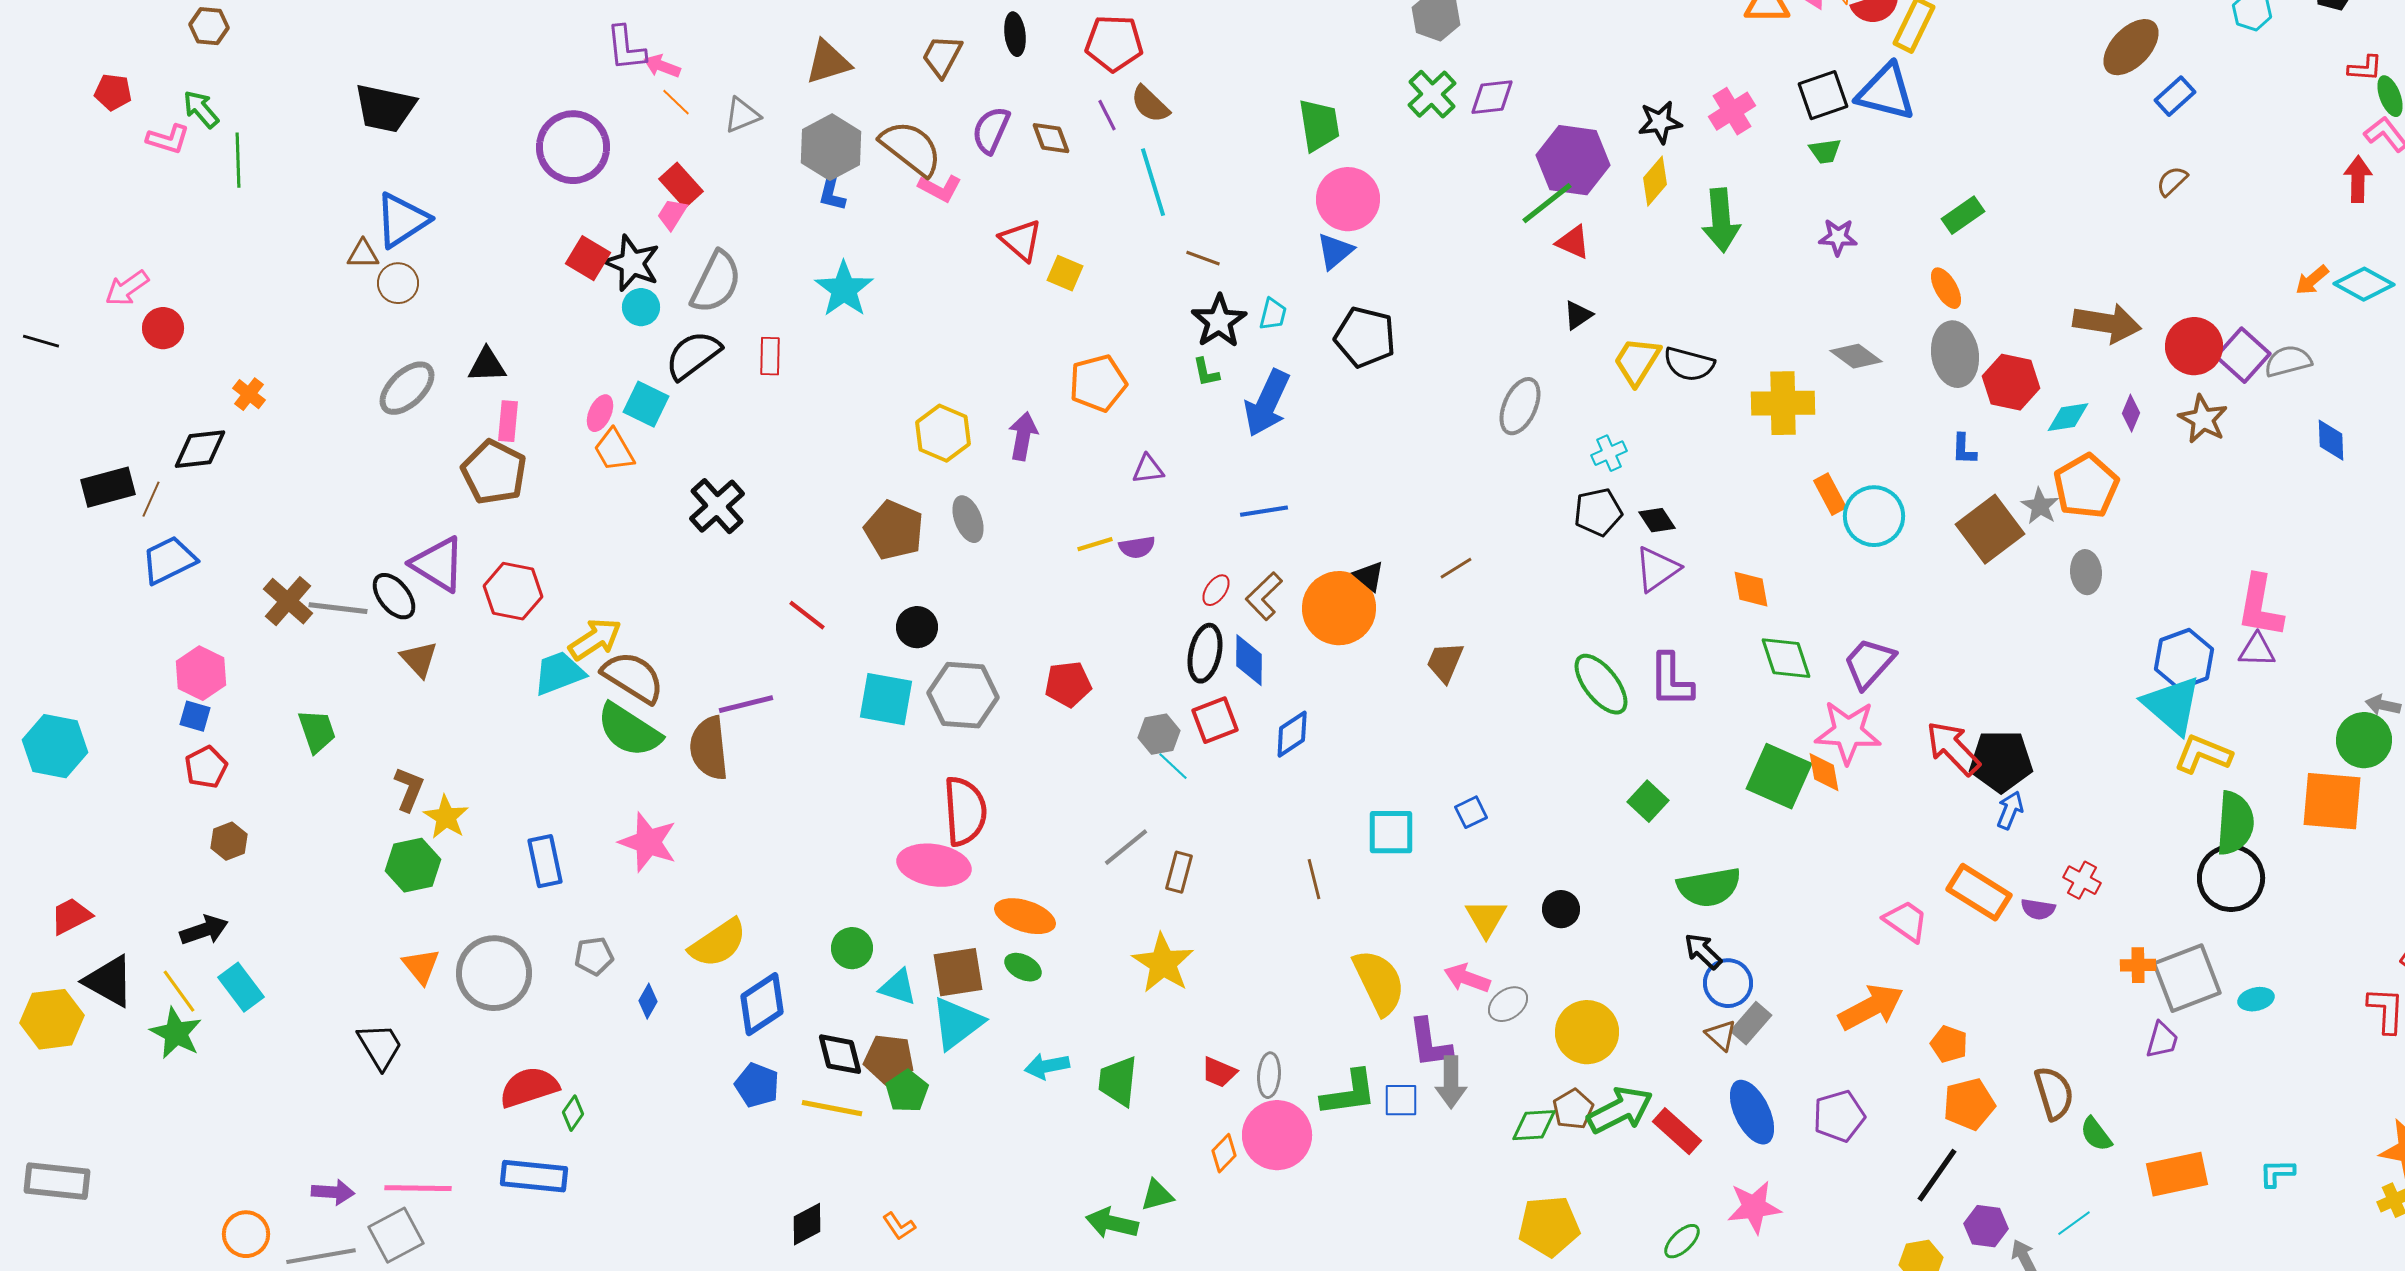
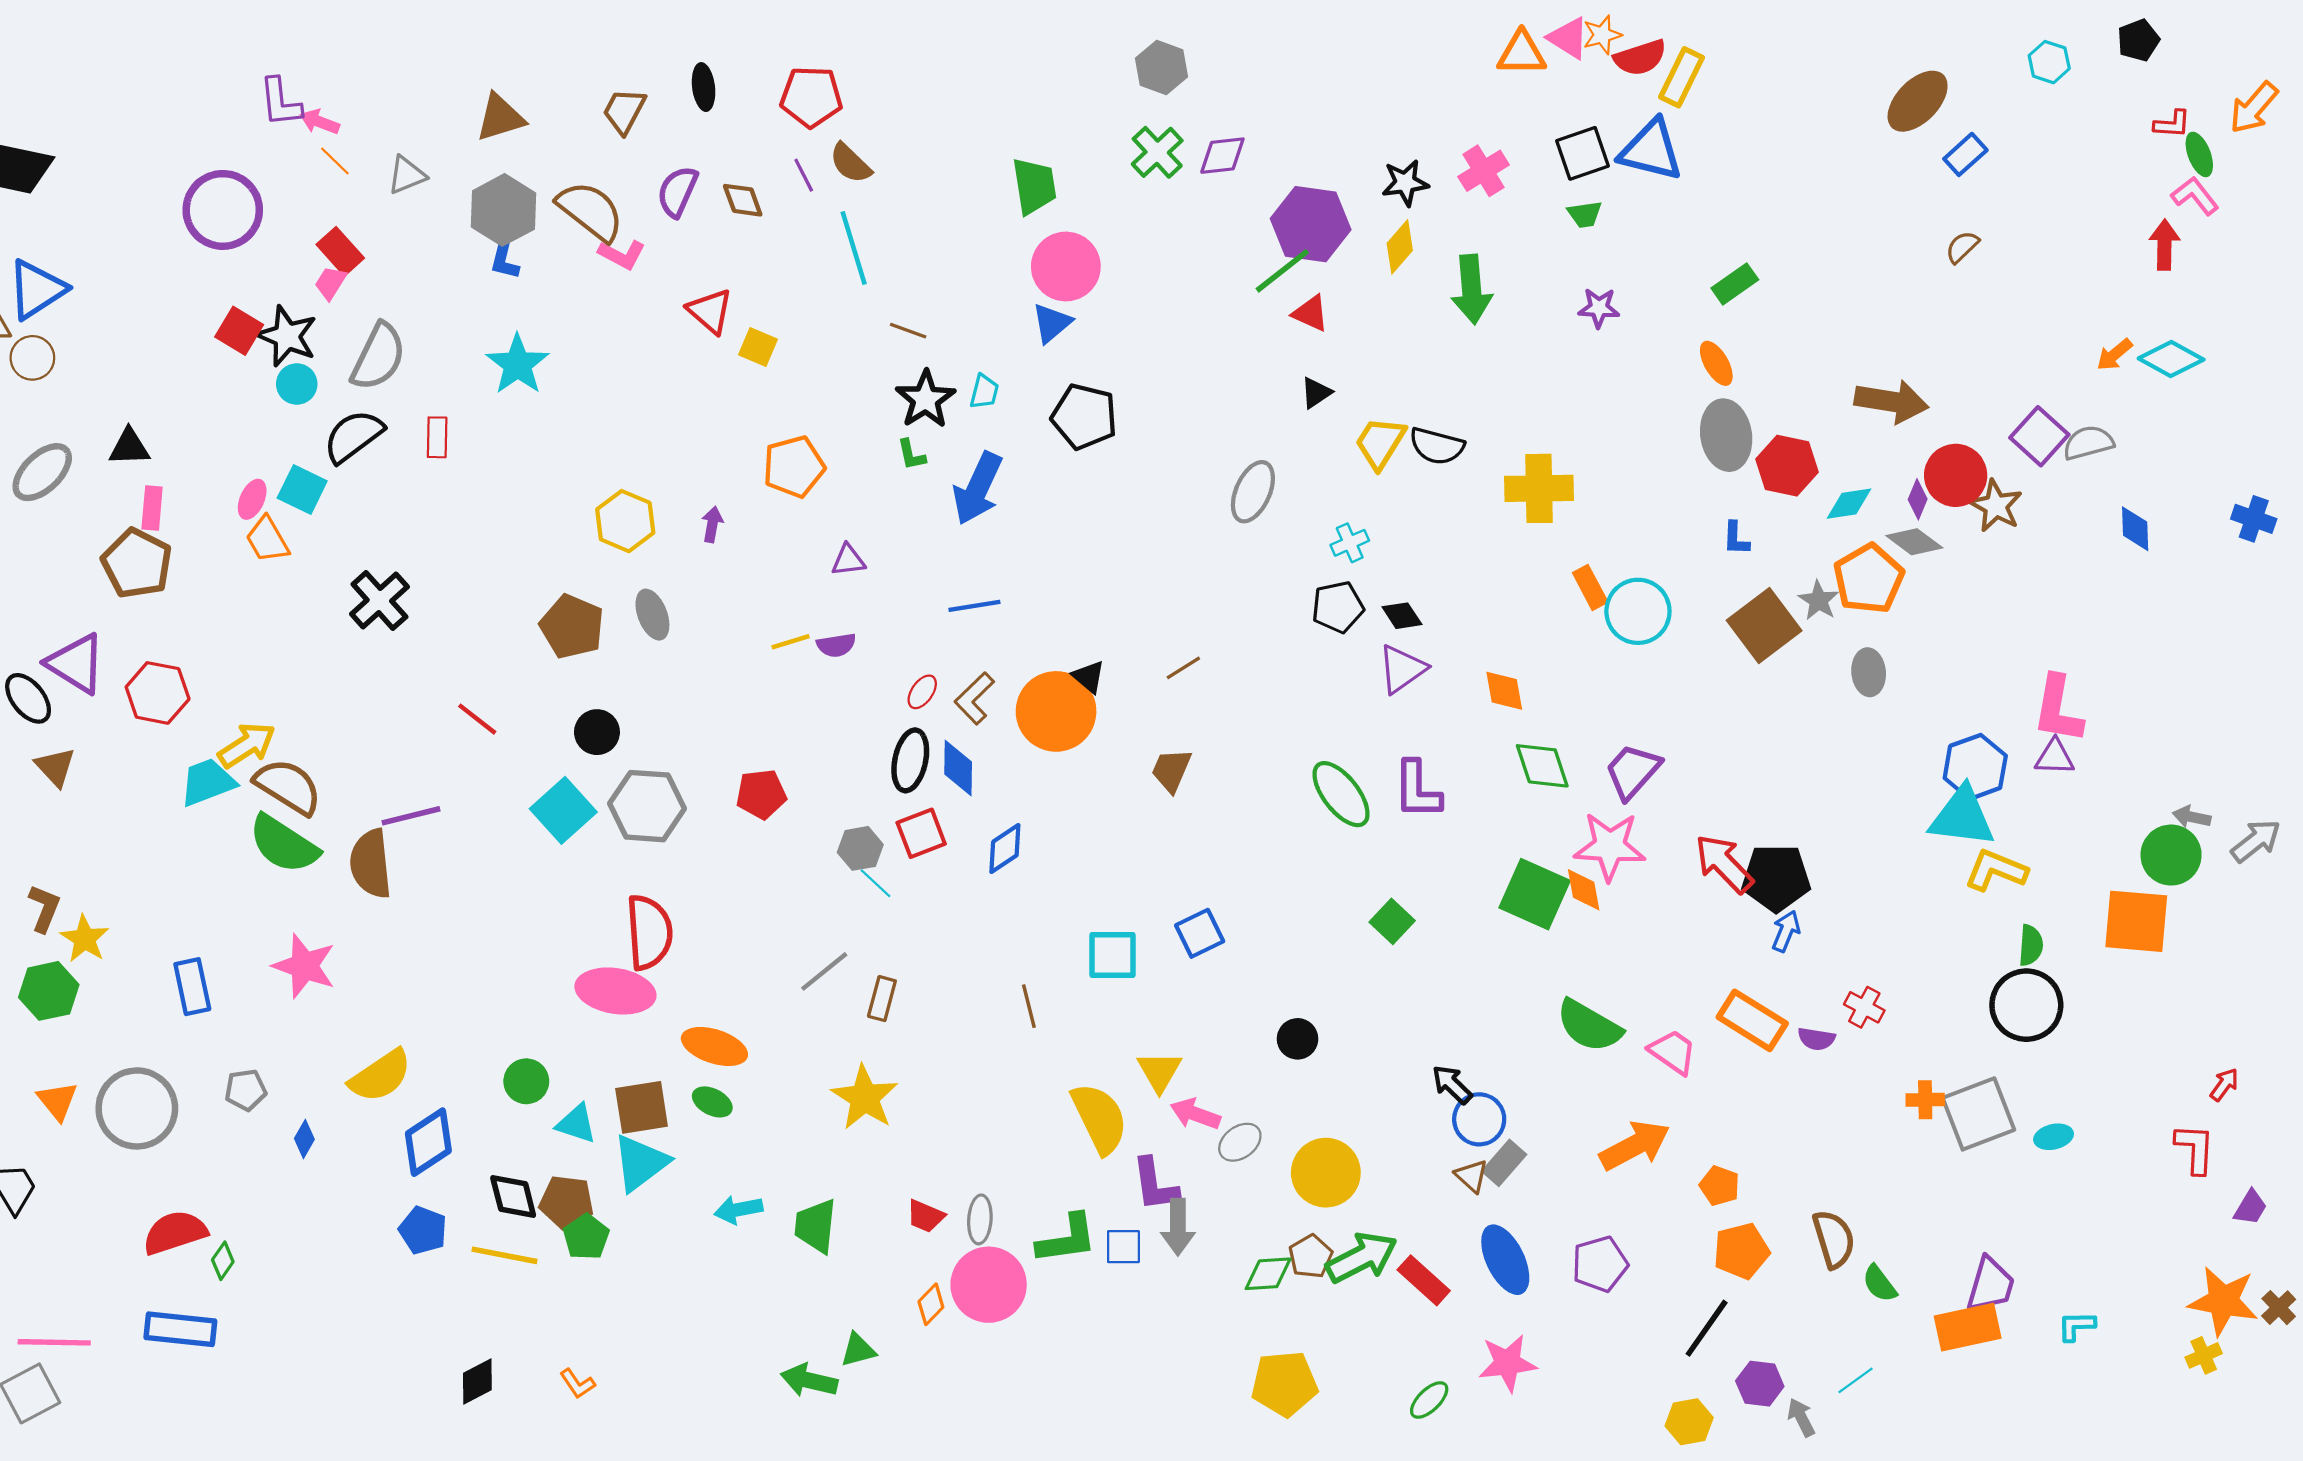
red circle: (2194, 346) -> (1956, 475), moved
gray diamond: (1856, 356) -> (1914, 542), moved
purple arrow: (1023, 436) -> (712, 524), size x0.7
cyan square: (886, 699) -> (563, 810), turned 38
cyan triangle: (2172, 705) -> (1962, 817), turned -34
blue square: (1471, 812) -> (1200, 933), size x1.4
green semicircle: (2235, 823) -> (2031, 945), size x0.6
green semicircle: (1709, 887) -> (1589, 1026), moved, turned 40
yellow triangle: (1486, 918) -> (1159, 1071), moved
purple trapezoid: (2162, 1040) -> (1990, 1285), moved, size x1.4

